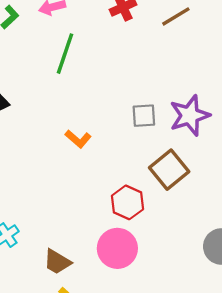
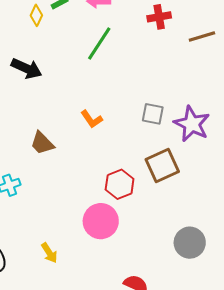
purple star: (190, 115) -> (192, 124), turned 30
brown trapezoid: (57, 262) -> (42, 143), moved

